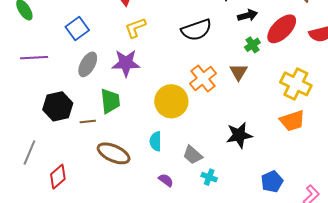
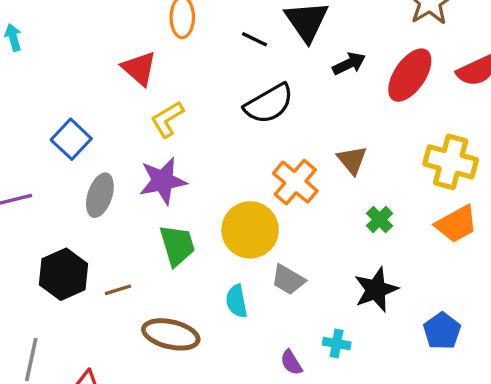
green cross: (252, 45) -> (380, 220), moved
green trapezoid: (110, 101) -> (177, 245), moved
black star: (239, 135) -> (376, 290), moved
gray trapezoid: (193, 155) -> (288, 280), moved
purple semicircle: (166, 180) -> (291, 362), moved, turned -147

